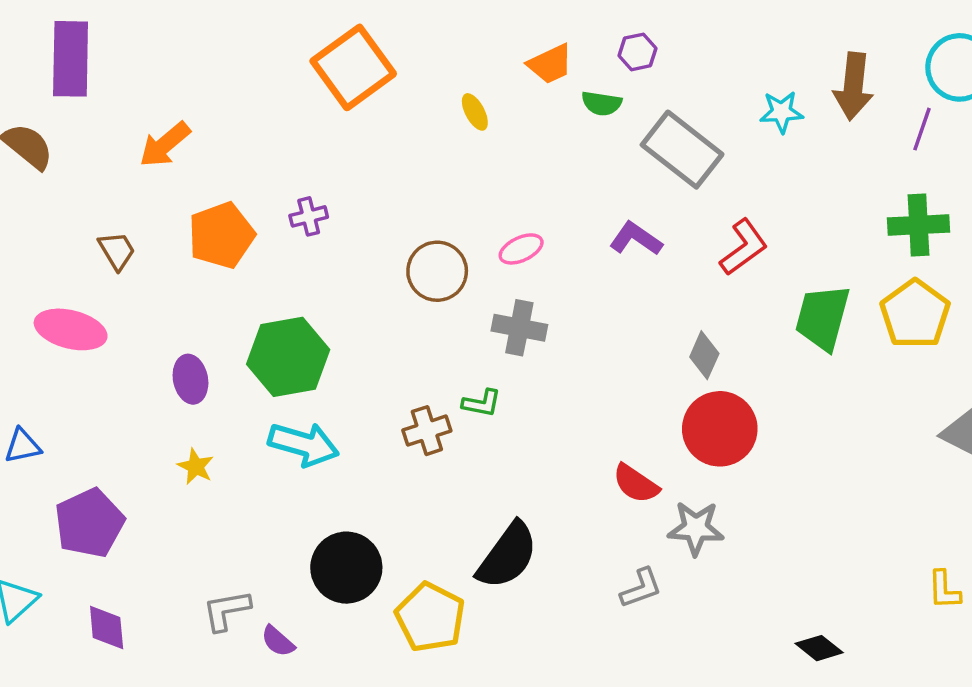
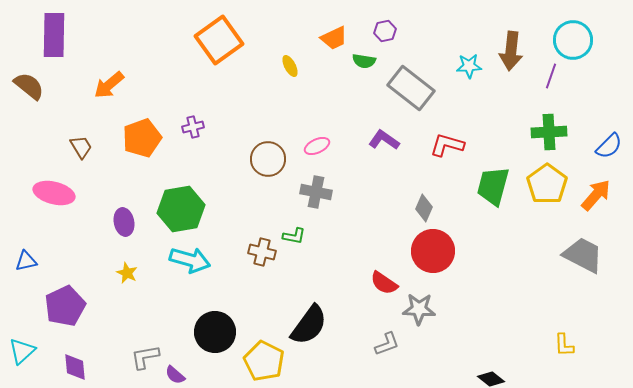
red L-shape: (744, 247) -> (447, 145), turned -128
brown cross: (427, 431) -> (262, 252), turned 32

